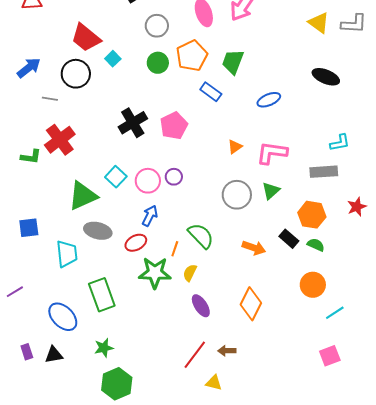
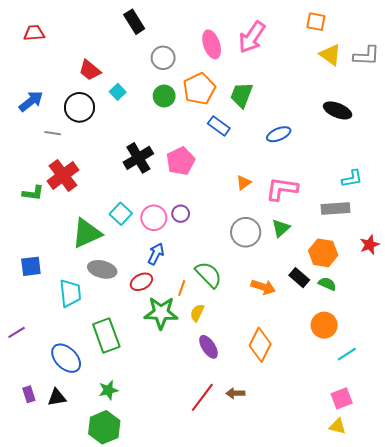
red trapezoid: (86, 38) -> (90, 70), size x0.7
yellow triangle: (214, 383) -> (338, 426), moved
green hexagon: (117, 384) -> (104, 427), moved

